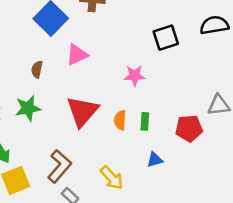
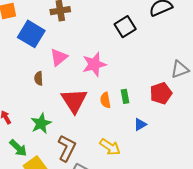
brown semicircle: (37, 69) -> (39, 78), moved
pink star: (135, 76) -> (94, 64), moved, size x1.4
green star: (28, 108) -> (41, 123), moved

